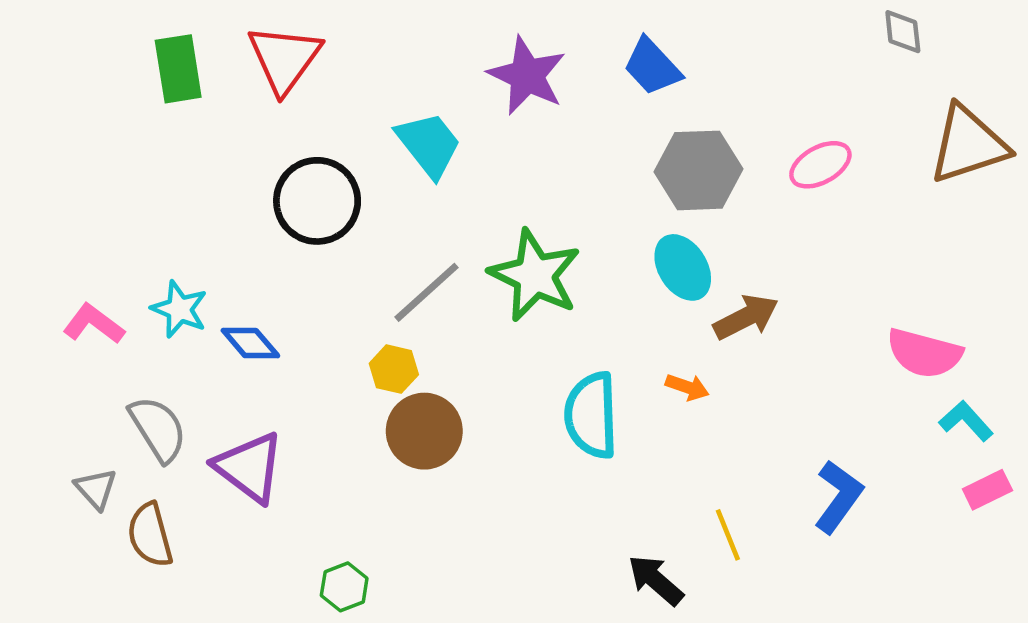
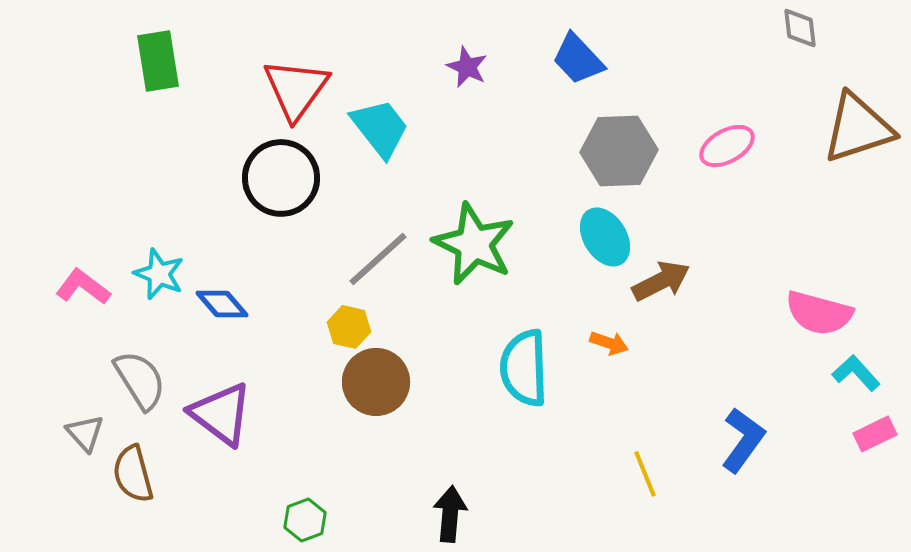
red triangle: (284, 59) -> (296, 89), moved
purple star: (527, 76) -> (467, 67), size x0.6
black arrow: (656, 580) -> (450, 514), moved, turned 54

